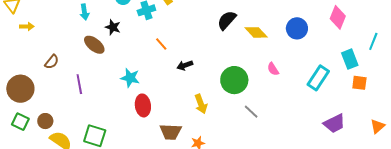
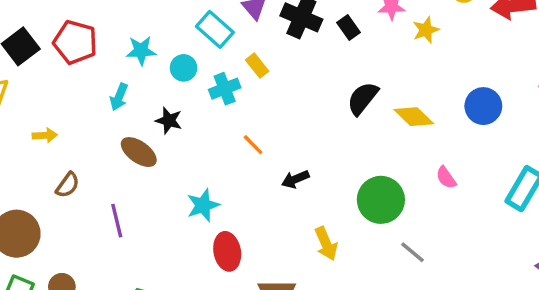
cyan arrow: (84, 12) -> (119, 97), turned 35
yellow arrow: (27, 26) -> (45, 135), moved
cyan star: (130, 78) -> (203, 205), turned -30

